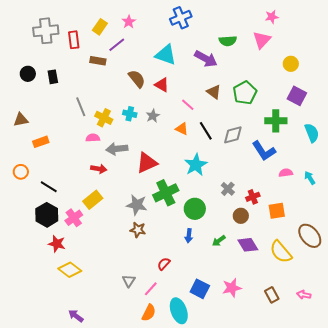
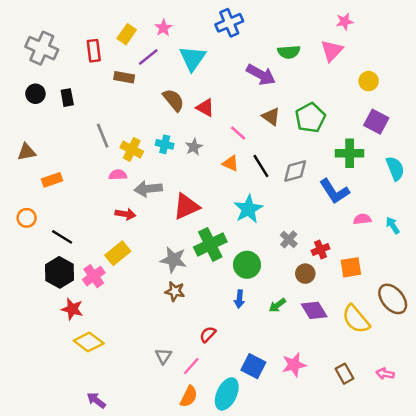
gray cross: (46, 31) -> (42, 48), moved, turned 30
cyan triangle: (166, 55) -> (193, 58), moved, turned 45
cyan ellipse: (179, 311) -> (227, 394), turned 45

